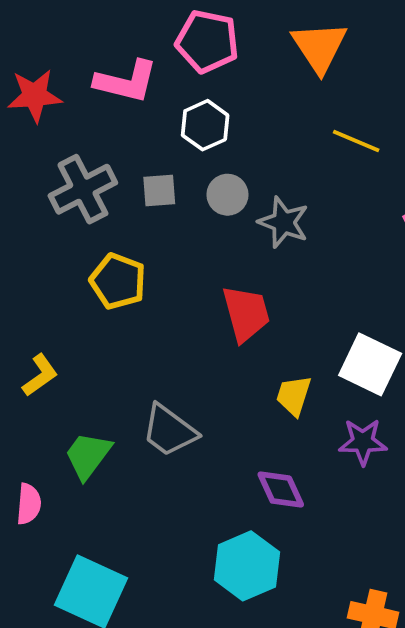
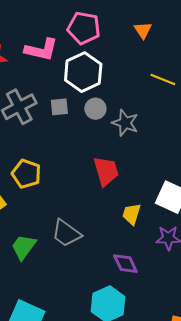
orange triangle: (319, 47) -> (143, 30), size x0.6
white hexagon: (205, 125) -> (83, 72), size x1.5
yellow pentagon: (118, 281) -> (26, 174), moved

